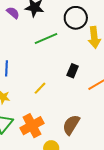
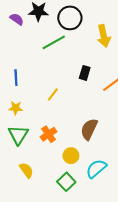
black circle: (76, 18) -> (70, 18), moved
orange cross: (32, 126) -> (49, 134), size x0.7

